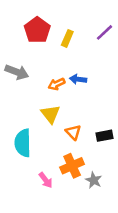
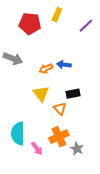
red pentagon: (37, 30) -> (30, 24), turned -30
yellow rectangle: (67, 38) -> (57, 15), moved
black rectangle: (104, 136) -> (73, 94), moved
cyan semicircle: (23, 143) -> (18, 134), moved

